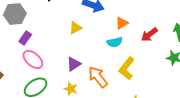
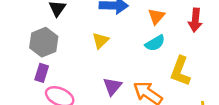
gray hexagon: (15, 14) -> (44, 42), moved
red arrow: (149, 35) -> (195, 20), turned -30

